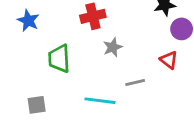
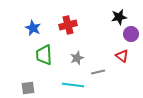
blue star: (28, 21) -> (33, 28), moved
gray star: (113, 47) -> (77, 58), moved

